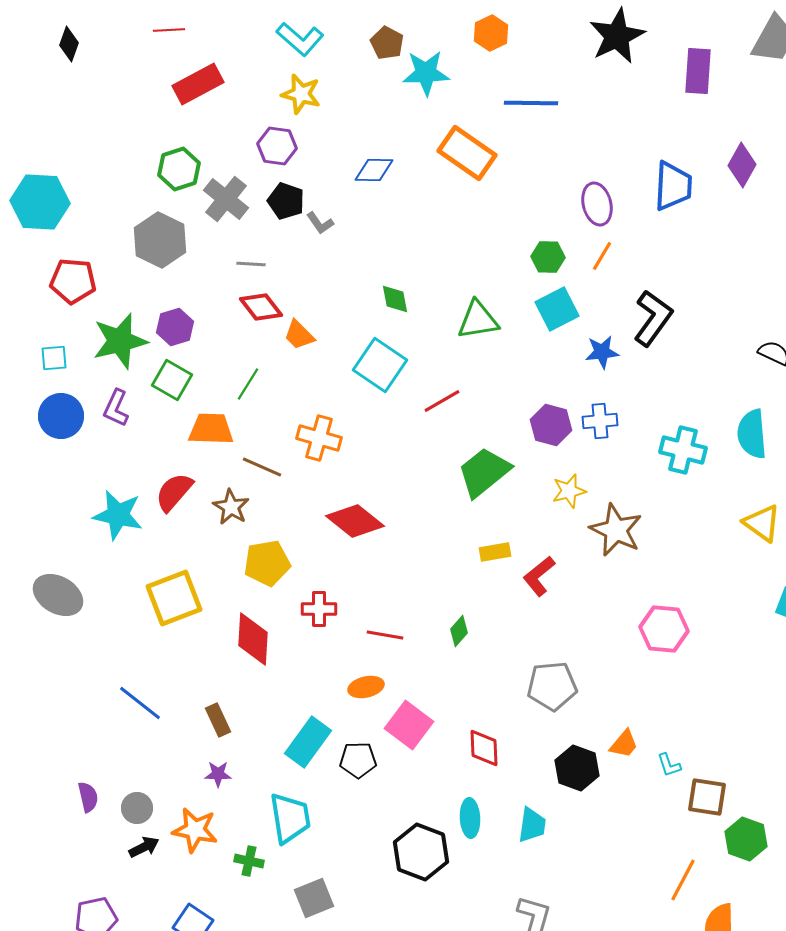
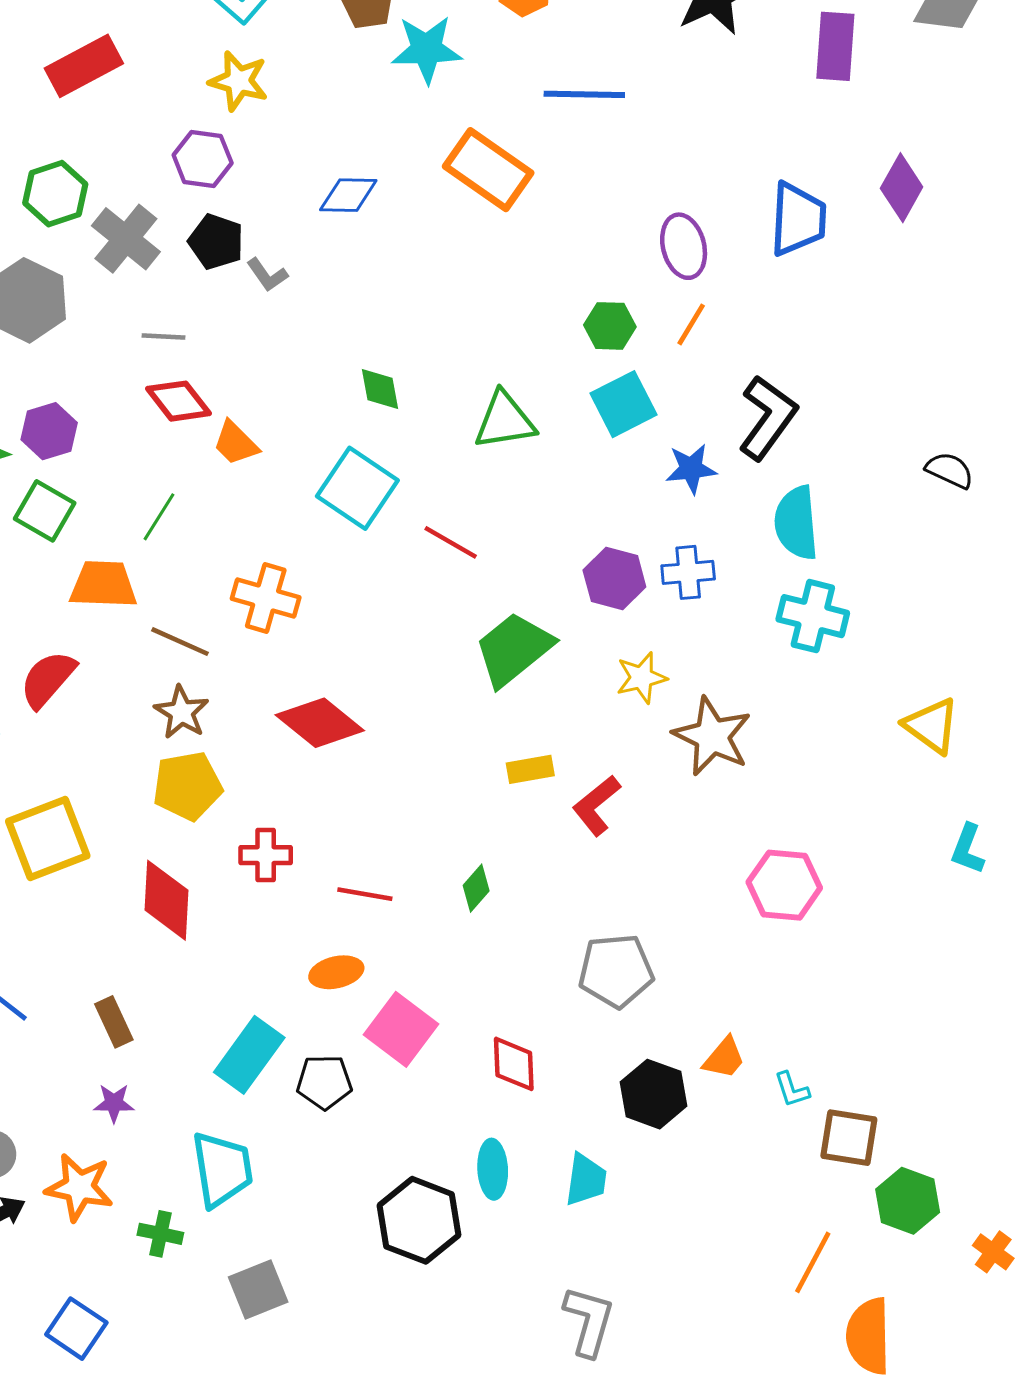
red line: (442, 401) -> (451, 542), turned 60
cyan semicircle: (752, 434) -> (796, 523), moved
brown star: (231, 507) -> (181, 712), moved

